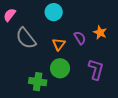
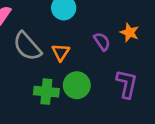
orange triangle: (59, 44) -> (61, 52), moved
green cross: (38, 82) -> (46, 92), moved

